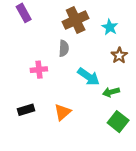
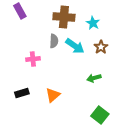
brown cross: (76, 20) -> (64, 17), turned 30
cyan arrow: (89, 77) -> (75, 46), moved
green square: (118, 122) -> (100, 115), moved

